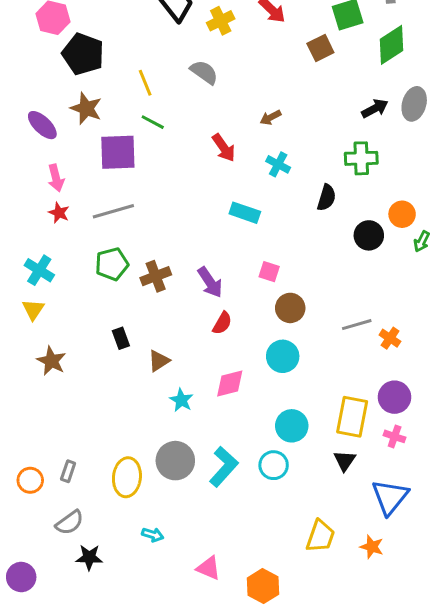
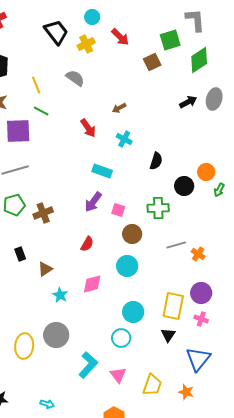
green cross: (361, 158) -> (158, 208), moved
purple arrow: (210, 282) -> (93, 202), moved, turned 70
cyan L-shape: (224, 467) -> (88, 365), moved
cyan arrow: (153, 535) -> (47, 404), moved
pink triangle: (209, 568) -> (118, 375), moved, turned 30

